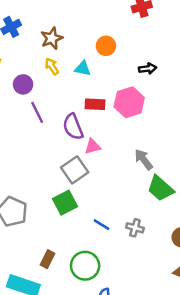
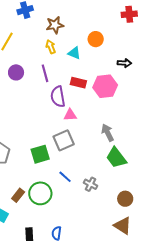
purple circle: (23, 84) -> (16, 72), moved
purple line: (37, 112) -> (45, 73), moved
gray square: (75, 170) -> (64, 140), moved
green circle: (85, 266) -> (40, 193), moved

